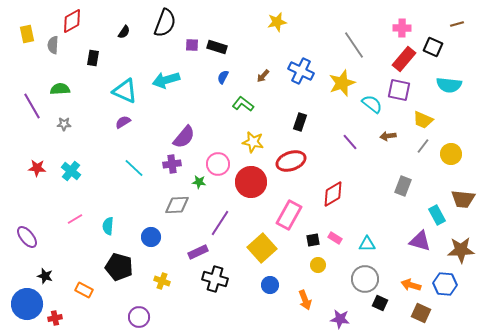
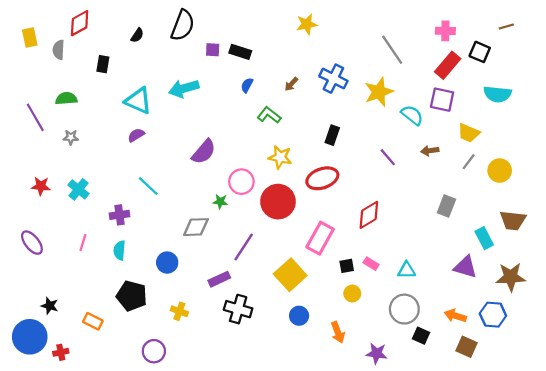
purple cross: (172, 164) -> (120, 215), moved
pink line: (75, 219) -> (83, 243), turned -42
purple ellipse: (27, 237) -> (32, 243), moved

